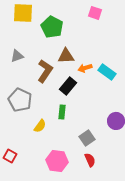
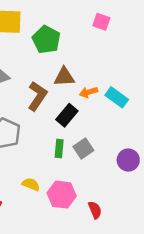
yellow semicircle: (40, 126) -> (31, 184), moved, turned -104
gray square: (87, 138) -> (83, 148), moved
pink hexagon: (57, 161) -> (62, 195), moved

